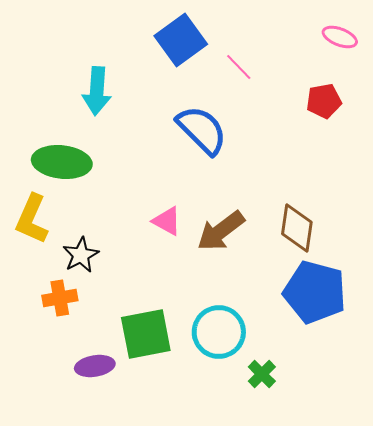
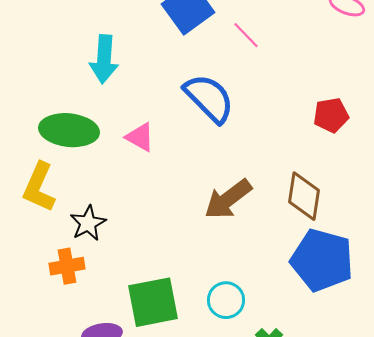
red pentagon: (324, 101) -> (331, 115), moved
pink triangle: (167, 221) -> (140, 137), moved
cyan circle: (219, 332) -> (226, 300), size x0.7

